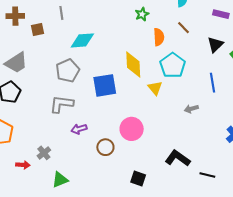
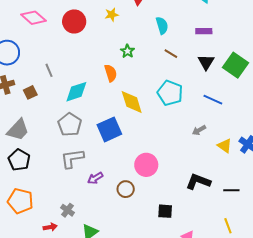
orange semicircle: (159, 37) -> (111, 73), moved
blue line: (212, 83) -> (213, 100), turned -42
yellow triangle: (155, 88) -> (225, 146), moved

